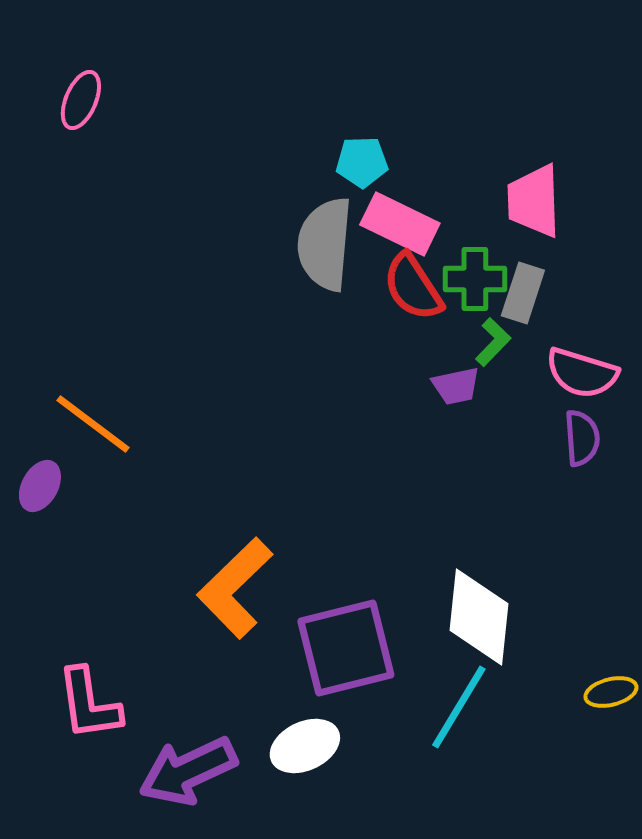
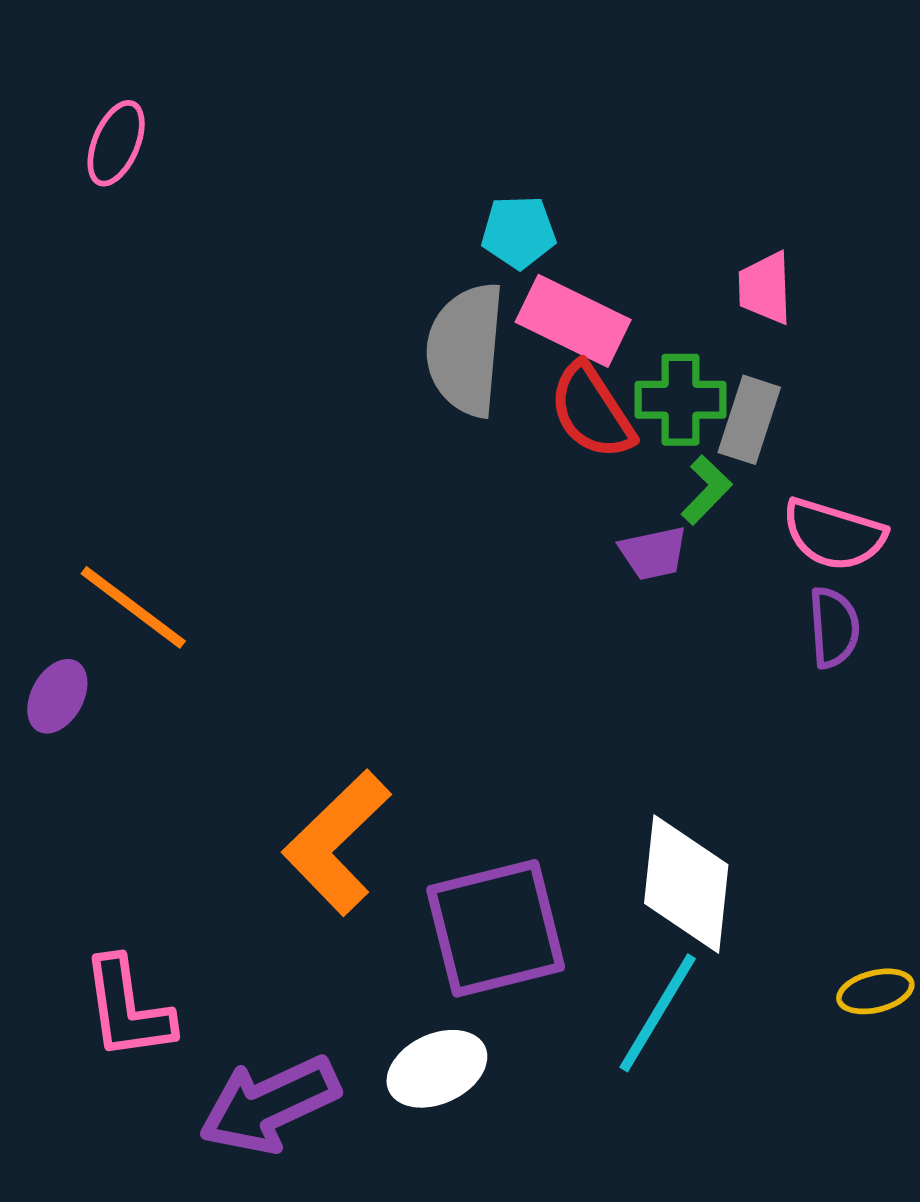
pink trapezoid: (534, 201) -> (765, 288), size x0.7

